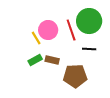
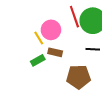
red line: (71, 30) -> (74, 17), moved
brown rectangle: (52, 60) -> (55, 52), moved

